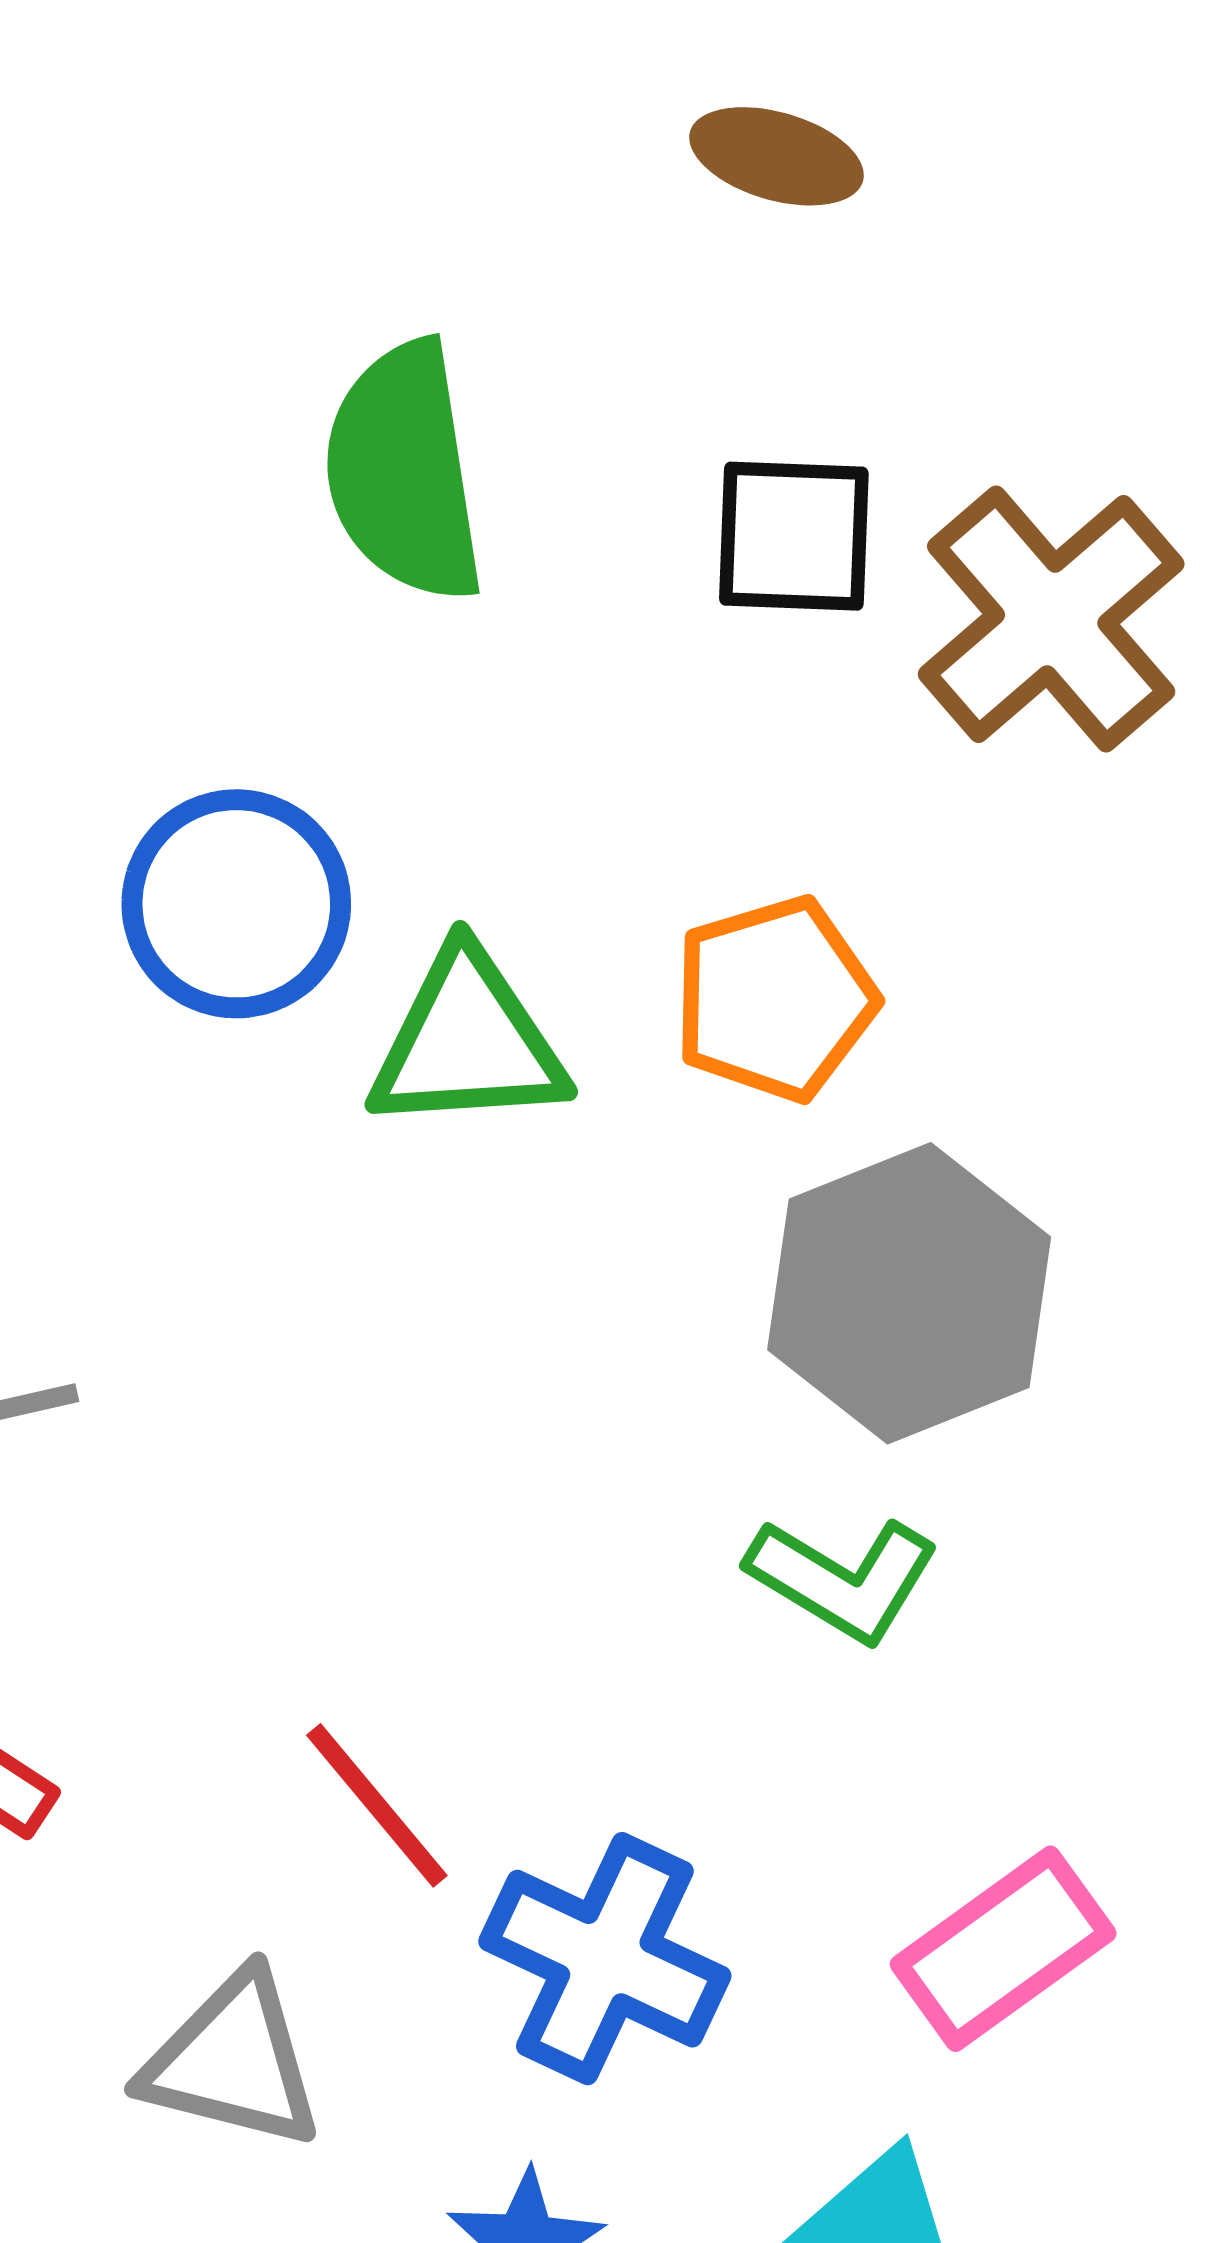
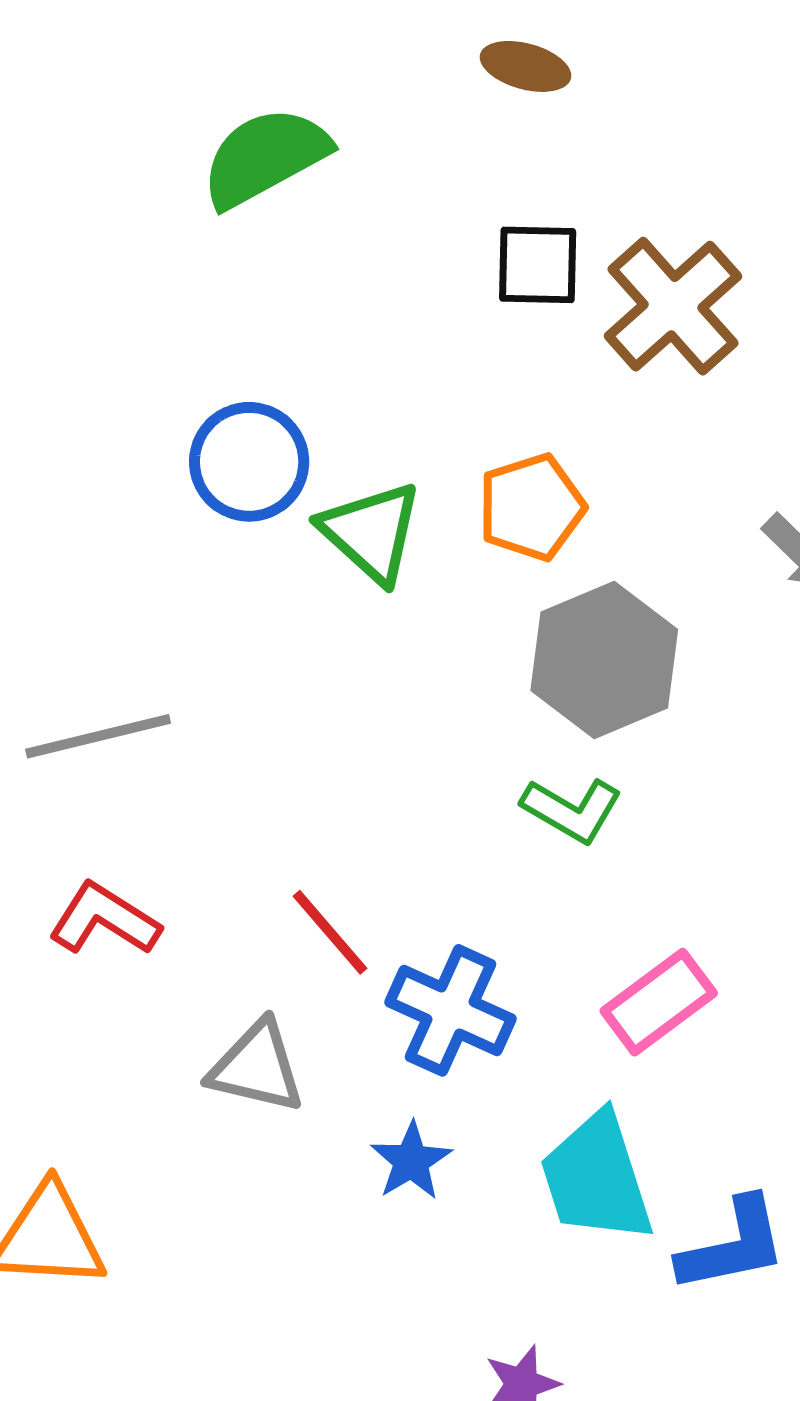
green semicircle: (404, 472) -> (265, 157), moved, turned 71
green triangle: (467, 1042) -> (371, 532), turned 47

